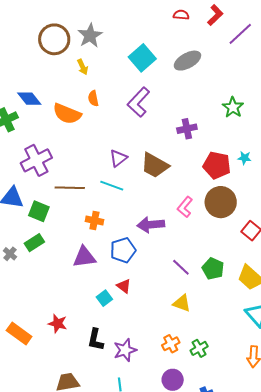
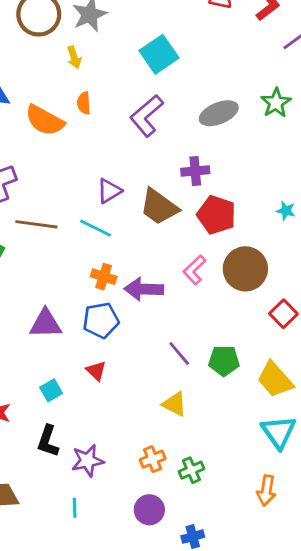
gray ellipse: (187, 61) -> (219, 113), moved
green star: (233, 107) -> (276, 103), moved
purple cross: (187, 129) -> (195, 171), moved
red pentagon: (217, 165) -> (216, 215), moved
orange cross: (94, 221) -> (104, 277), moved
green pentagon: (213, 269) -> (224, 361), turned -30
cyan square: (104, 298) -> (51, 390), moved

